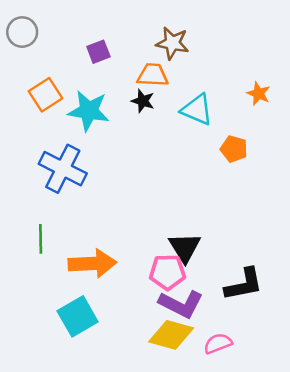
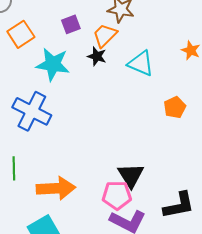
purple square: (98, 52) -> (71, 24), moved
orange trapezoid: (153, 75) -> (105, 35), turned -48
orange square: (46, 95) -> (21, 34), moved
orange pentagon: (234, 149) -> (175, 107), moved, turned 30

